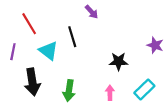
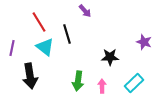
red line: (29, 24) -> (39, 22), moved
green arrow: (69, 91) -> (78, 81), moved

